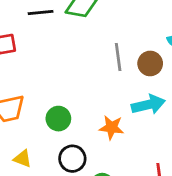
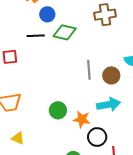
green circle: (58, 119) -> (58, 110), moved
black circle: (72, 159) -> (97, 137), moved

